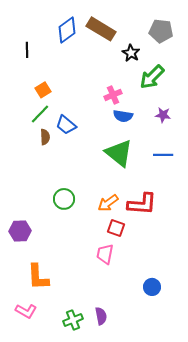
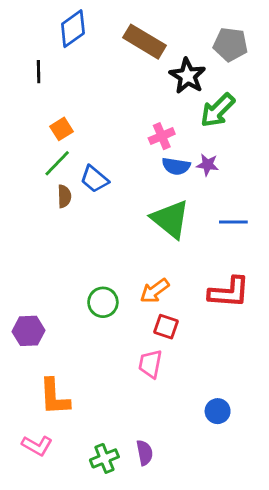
blue diamond: (67, 30) -> (73, 29), moved
black star: (131, 53) -> (188, 76), size x1.4
purple star: (163, 115) -> (208, 165), moved
green circle: (64, 199) -> (103, 302), moved
red L-shape: (142, 204) -> (229, 292), moved

